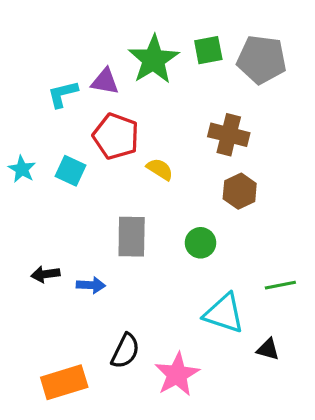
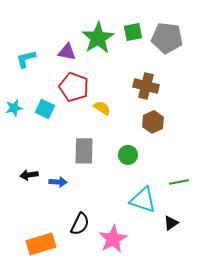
cyan L-shape: (63, 94) -> (26, 59), moved
cyan star: (22, 169) -> (14, 108), turned 30
black triangle: (268, 349) -> (171, 223), turned -49

